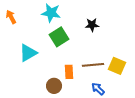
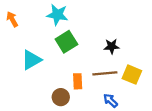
black star: (92, 25) -> (112, 46), moved

